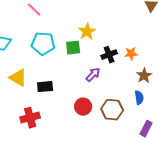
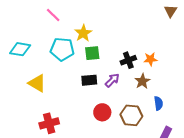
yellow star: (87, 32) -> (83, 33), moved
brown star: (144, 76) -> (142, 81), moved
black rectangle: (45, 87) -> (89, 80), moved

